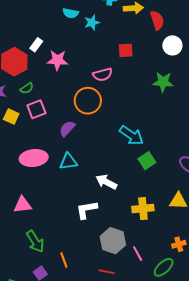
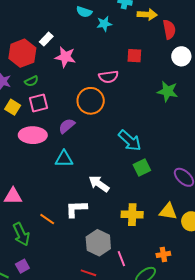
pink ellipse: (34, 158) -> (33, 135), moved
orange line: (64, 260) -> (47, 219), moved, turned -42

